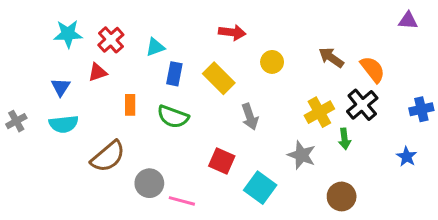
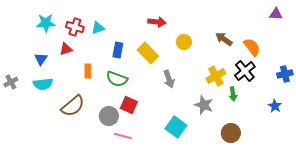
red cross: (111, 40) -> (75, 27), turned -30
cyan triangle: (155, 47) -> (98, 28), moved
red square: (222, 161) -> (129, 105), moved
gray circle: (149, 183) -> (109, 116), moved

